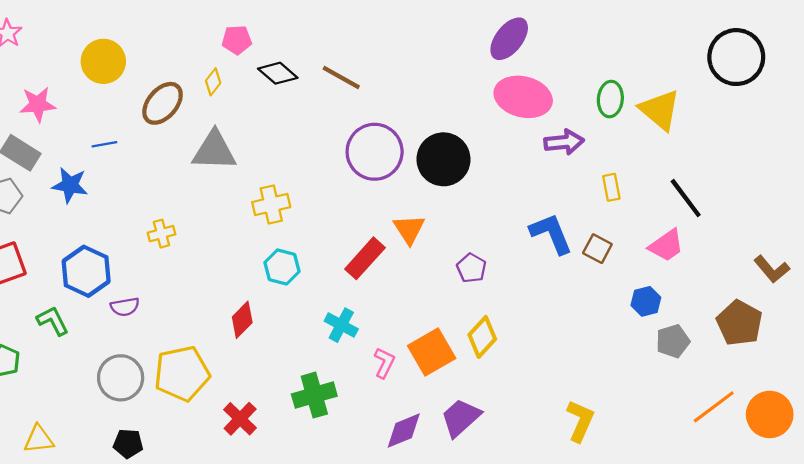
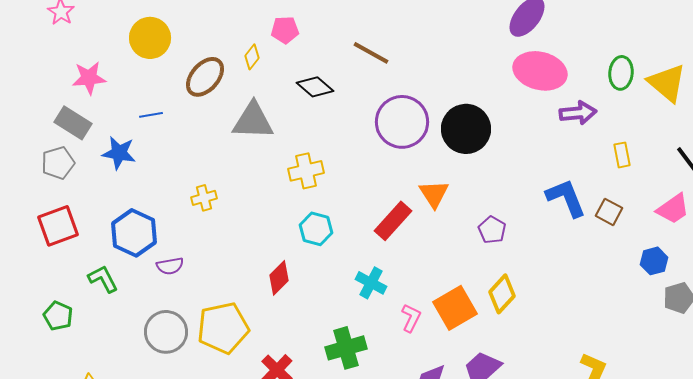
pink pentagon: (237, 40) -> (285, 30), moved
black diamond: (278, 73) -> (315, 87), moved

